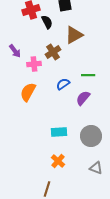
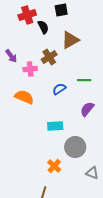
orange semicircle: (28, 92) -> (24, 97), turned 84
purple semicircle: (83, 98) -> (87, 109), moved
cyan rectangle: (59, 132) -> (55, 126), moved
gray circle: (91, 136) -> (75, 147), moved

